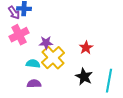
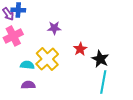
purple star: (46, 43) -> (54, 28), moved
black star: (84, 77) -> (100, 59), moved

